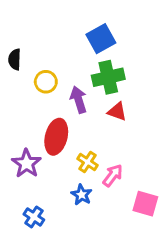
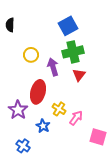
black semicircle: (15, 59) -> (10, 25), moved
red triangle: (117, 111) -> (79, 75), turned 48
blue star: (82, 195) -> (43, 126), moved

